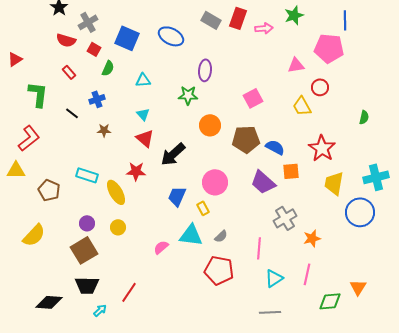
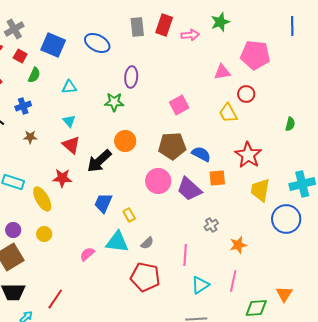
gray rectangle: (211, 20) -> (137, 27), turned 54
blue line: (345, 20) -> (292, 26), moved
orange circle: (210, 125) -> (125, 141), moved
pink circle: (215, 182) -> (158, 181), moved
gray cross: (285, 218) -> (211, 225), size x0.6

